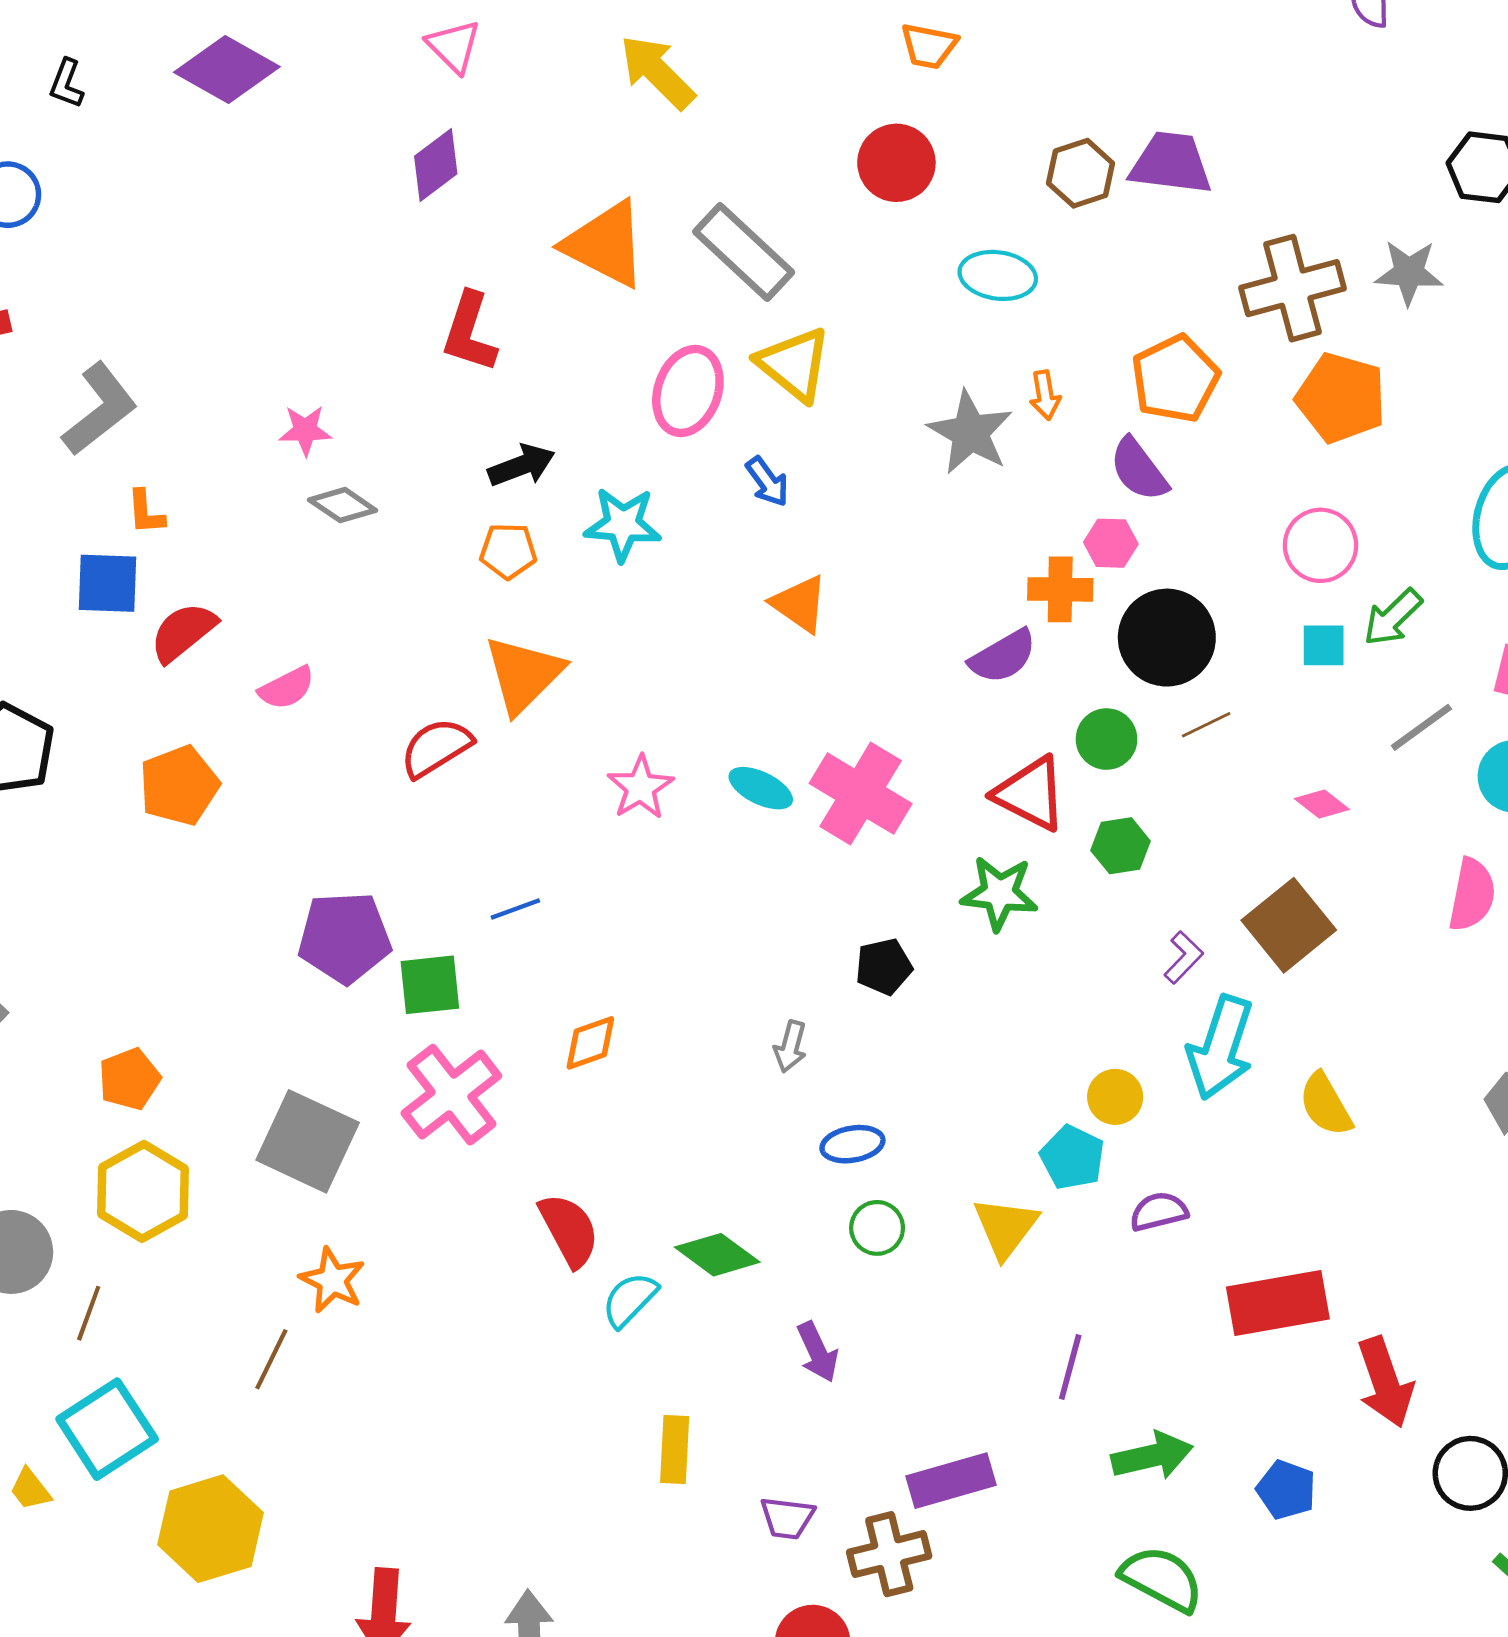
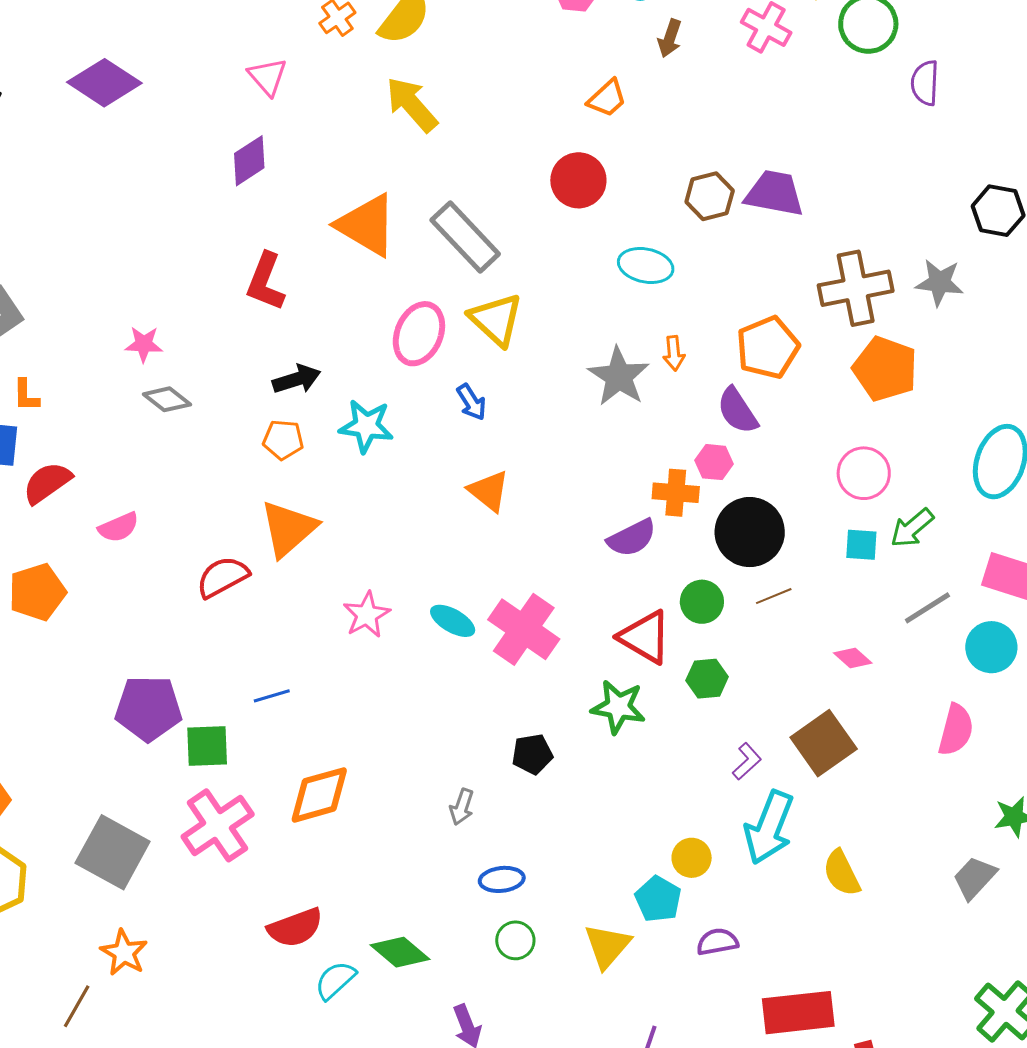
orange trapezoid: (929, 46) -> (607, 98), turned -57
orange diamond: (590, 1043) -> (319, 795), size x1.5
red semicircle: (569, 1230) -> (295, 928), turned 94

